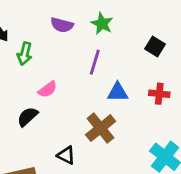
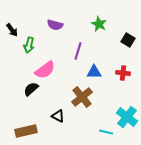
green star: (102, 24) -> (99, 24), moved
black square: (155, 46) -> (128, 40), moved
pink semicircle: (48, 89) -> (45, 70), size x1.5

